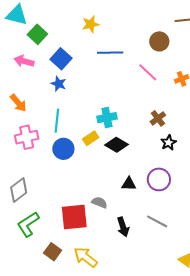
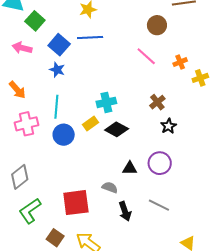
blue line: (110, 53) -> (90, 38), moved
gray semicircle: (99, 202) -> (110, 187), moved

